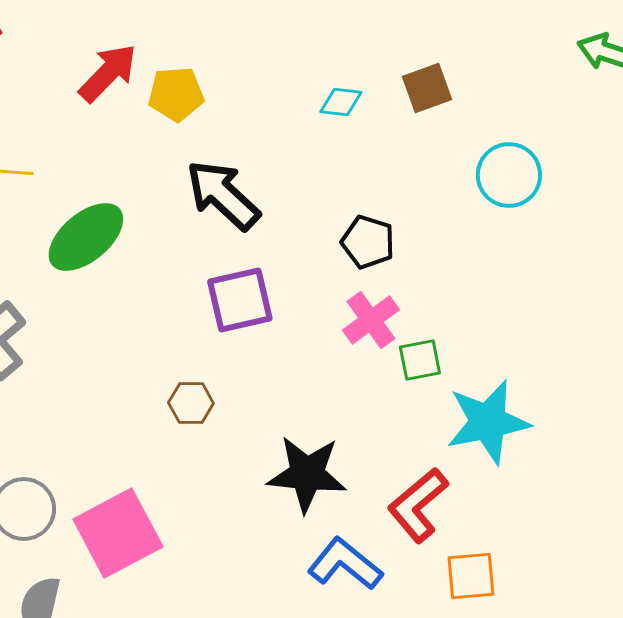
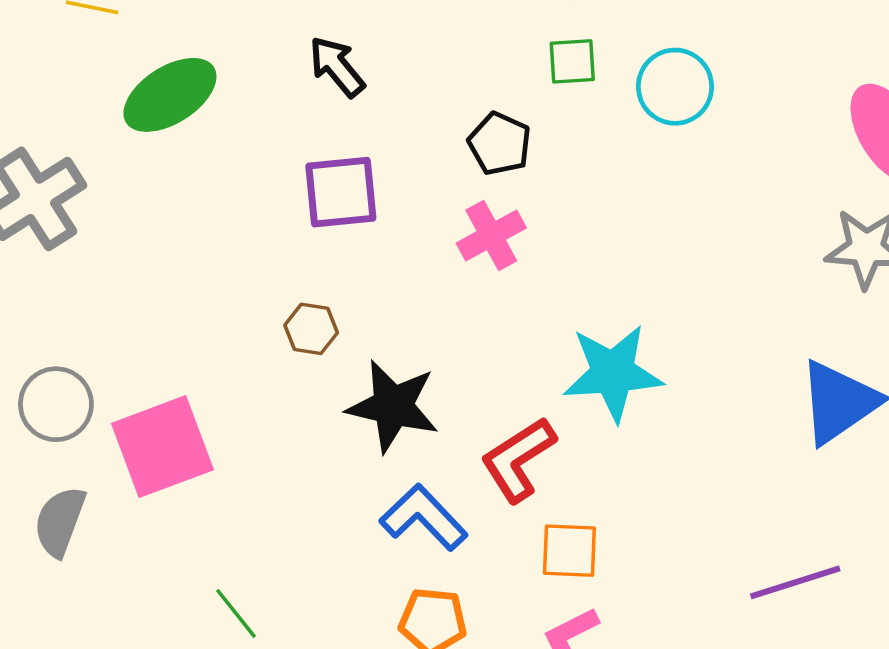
black arrow: (223, 195) -> (337, 67), size x0.7
green square: (420, 360) -> (572, 61), moved
brown hexagon: (191, 403) -> (311, 329), moved

